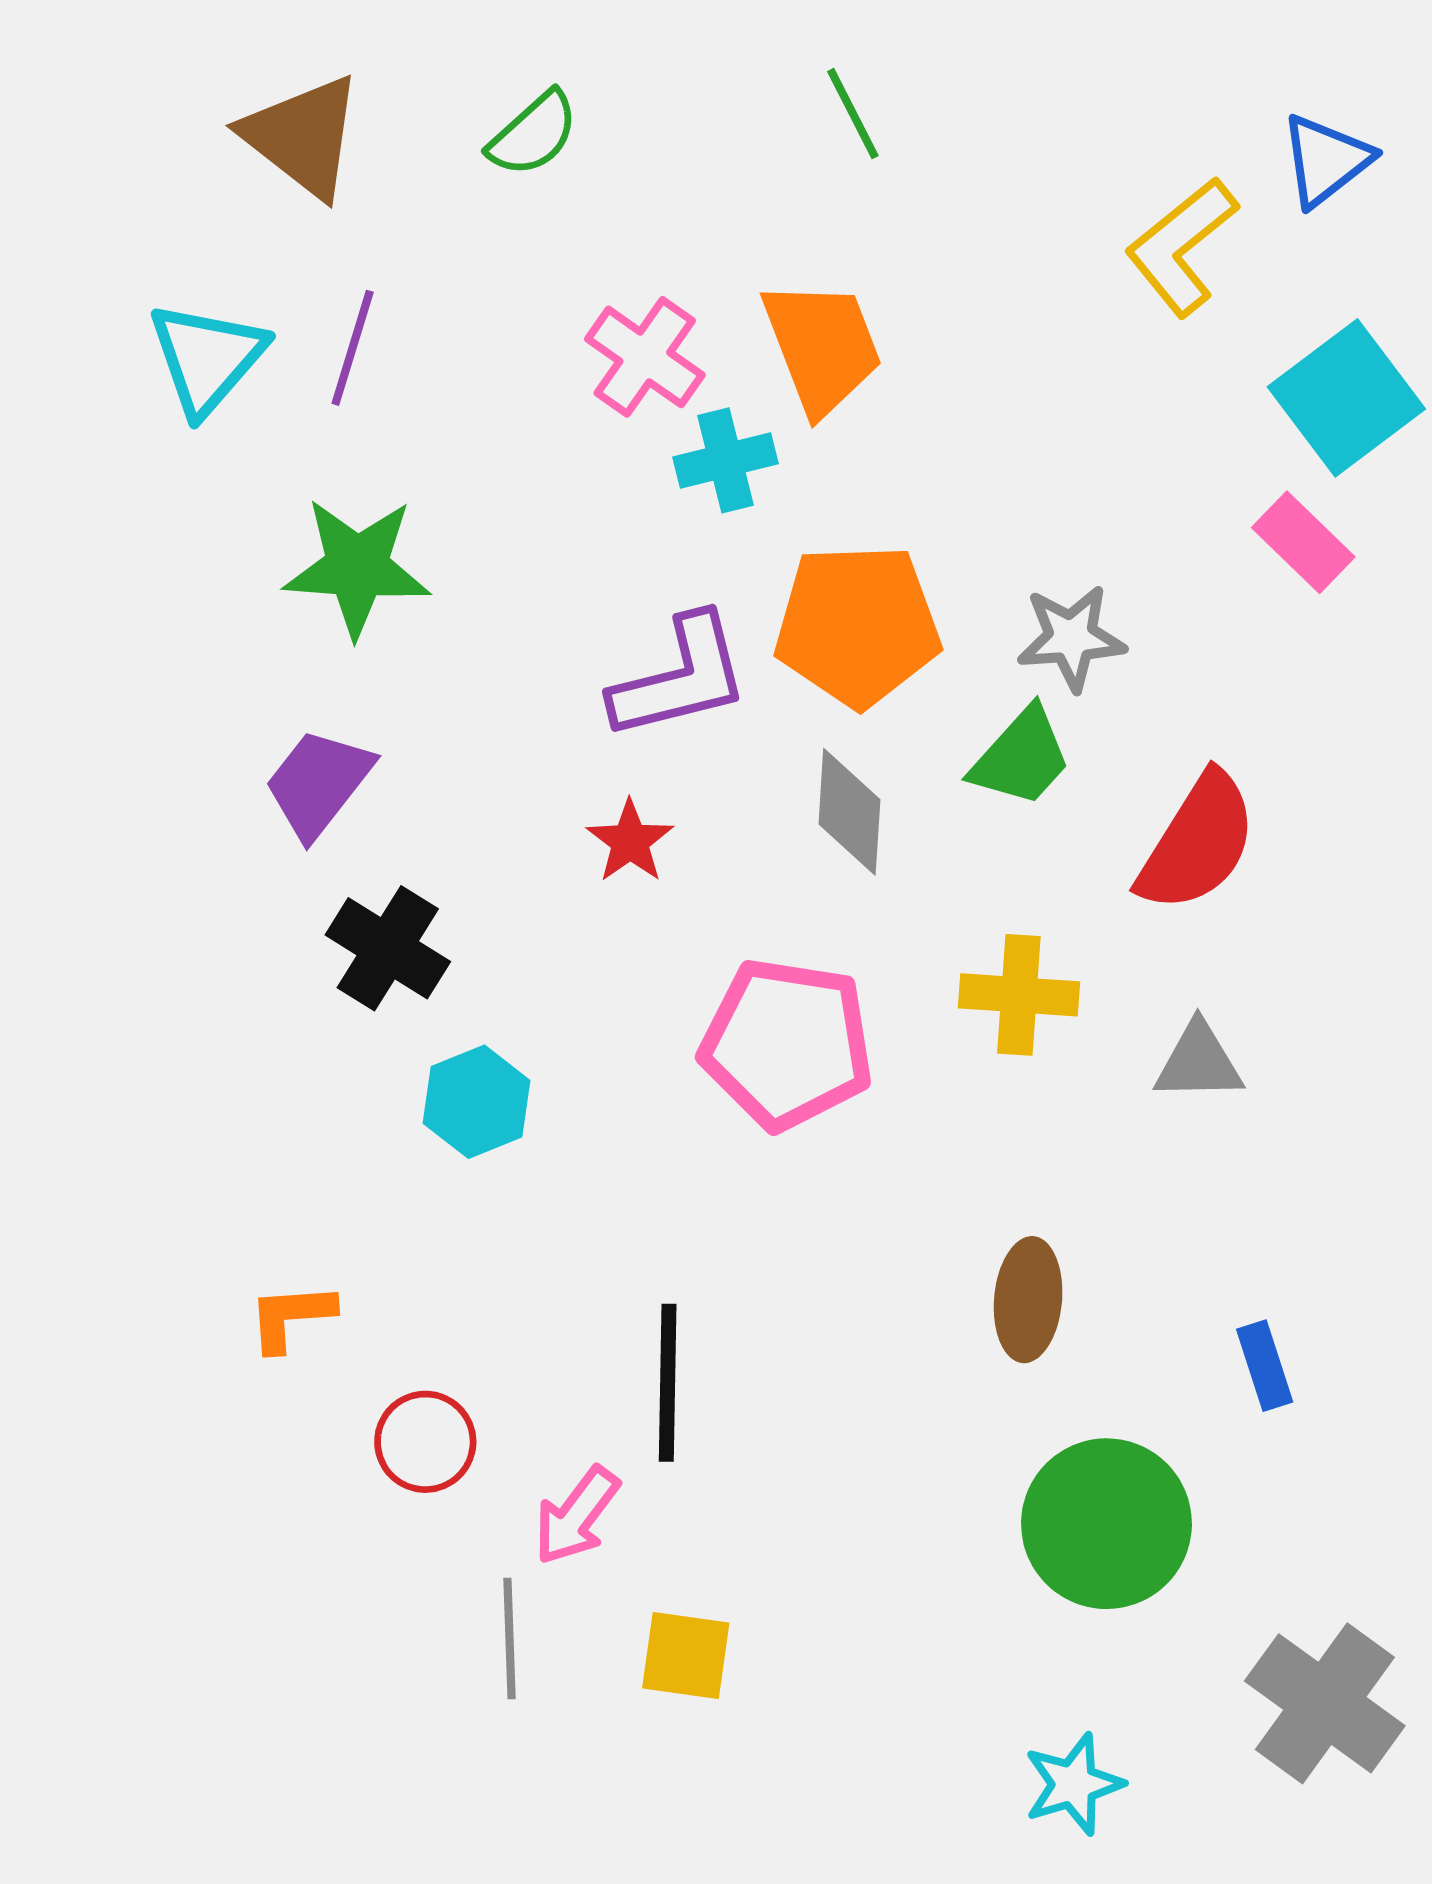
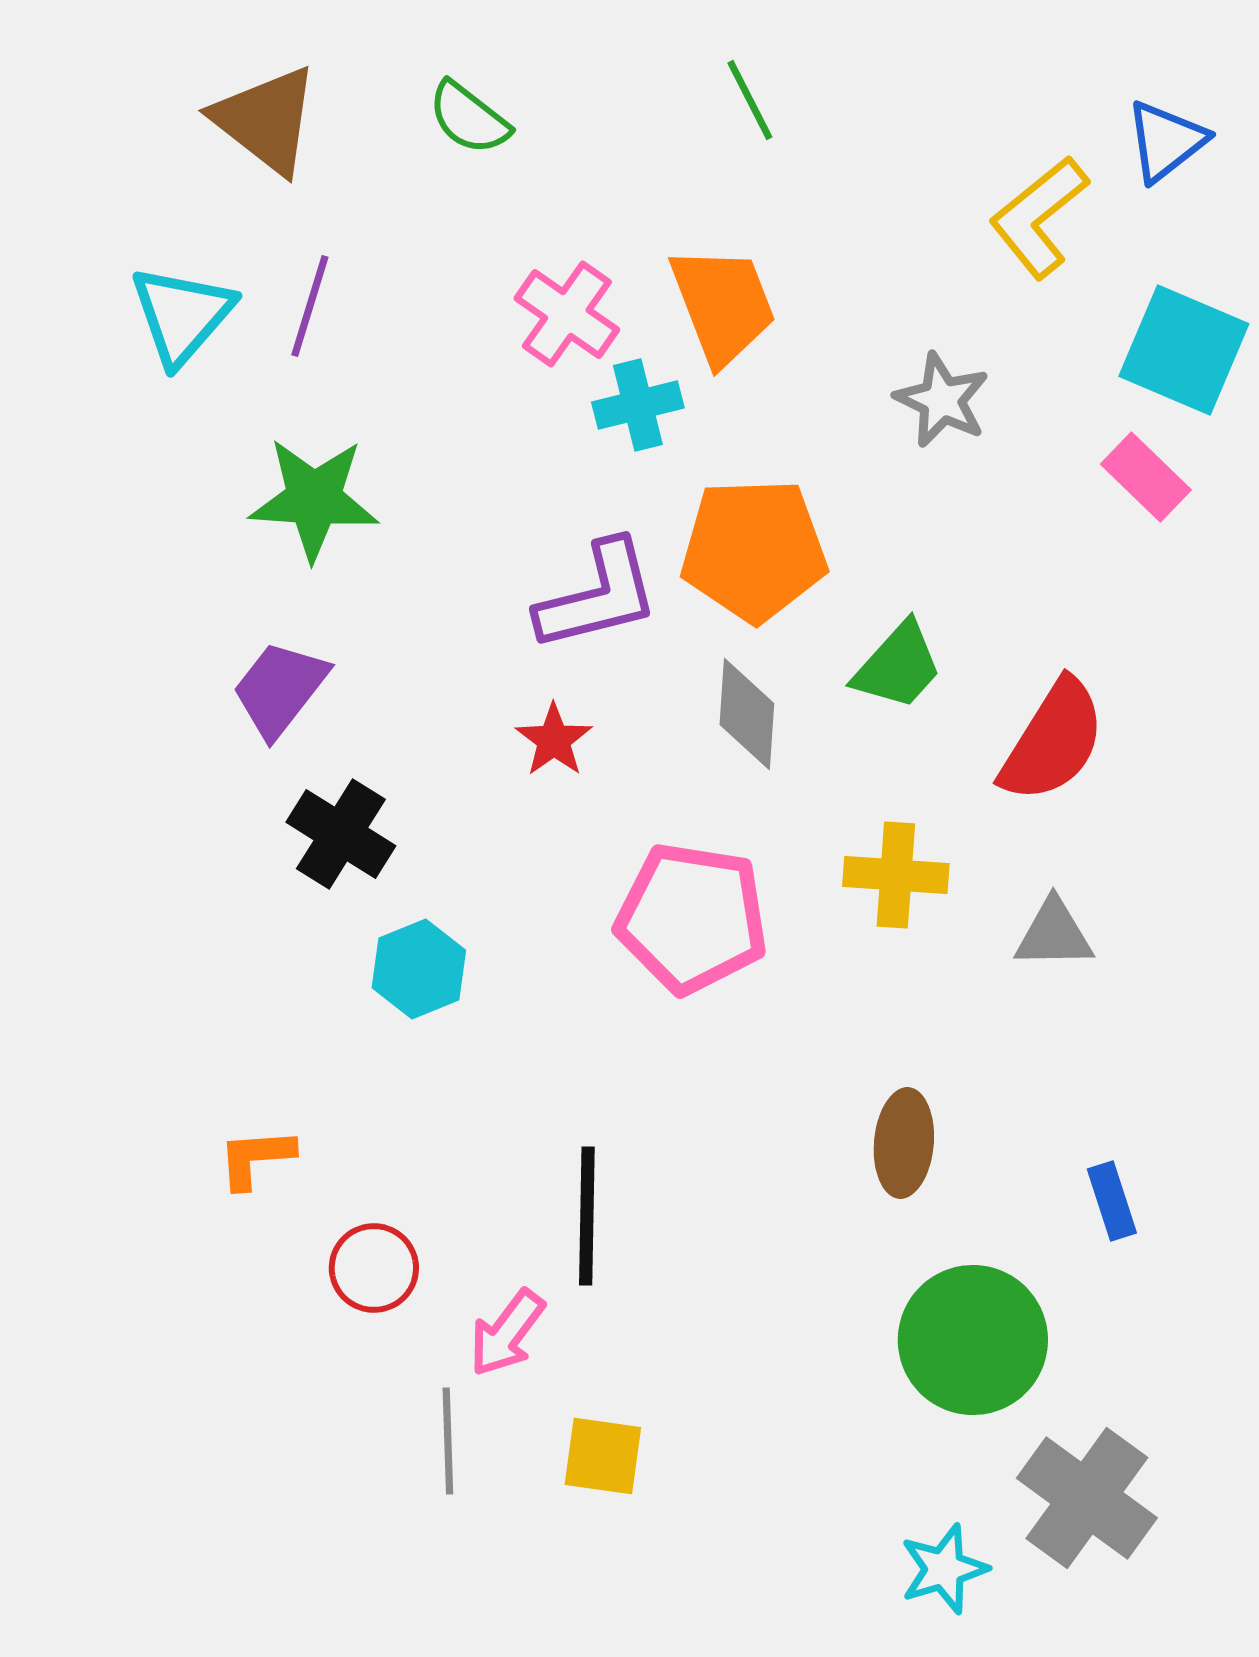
green semicircle: (533, 134) -> (469, 118), turned 80
cyan square: (1346, 398) -> (1184, 350), turned -30
gray star: (1071, 638) -> (942, 400), moved, turned 30
gray cross: (1325, 1703) -> (1087, 1498), moved

